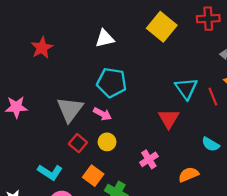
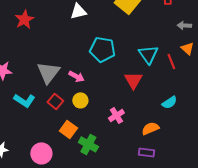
cyan pentagon: (112, 83) -> (102, 49), moved
cyan semicircle: (211, 144) -> (169, 102), turned -63
cyan L-shape: (50, 172) -> (24, 100), moved

